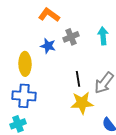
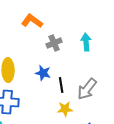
blue star: (48, 46) -> (43, 73), moved
yellow star: (82, 103) -> (65, 109), size x0.7

